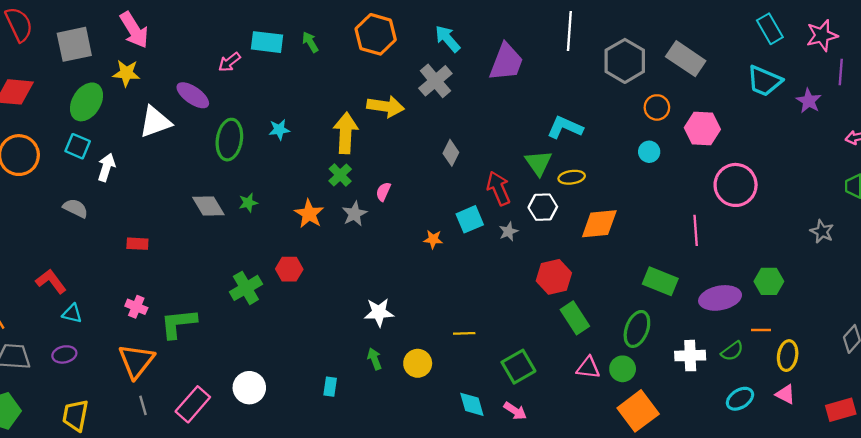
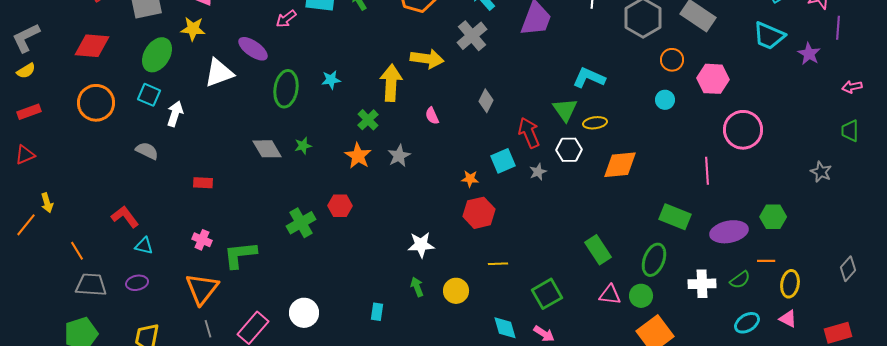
green cross: (340, 175) -> (368, 120), moved
pink semicircle: (383, 192) -> (432, 116), moved, turned -48
red hexagon: (554, 277) -> (479, 213), moved

